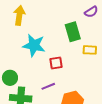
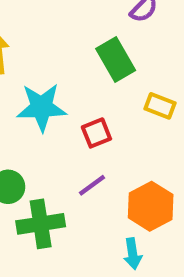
yellow rectangle: (90, 50) -> (160, 106), moved, turned 32

